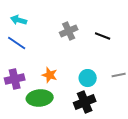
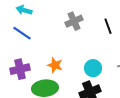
black line: (103, 36) -> (108, 26), turned 49

